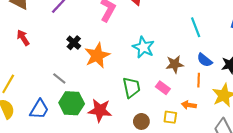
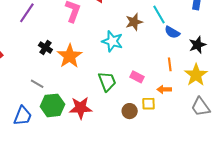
blue semicircle: (205, 60) -> (172, 32), moved
brown star: (175, 64) -> (134, 22), moved
brown circle: (141, 121) -> (130, 111), moved

